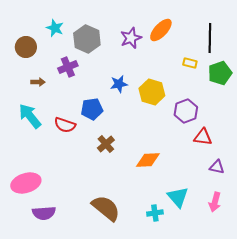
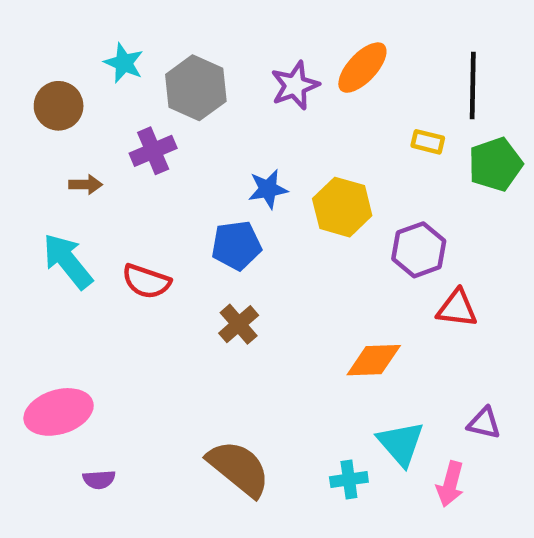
blue pentagon: (92, 109) -> (236, 245), moved
orange diamond: (148, 160) -> (374, 360), moved
purple triangle: (217, 167) -> (484, 423), moved
pink arrow: (215, 202) -> (450, 484), moved
purple semicircle: (44, 213) -> (99, 479), size x0.6

